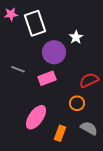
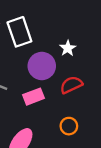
red semicircle: (89, 80) -> (71, 85), moved

